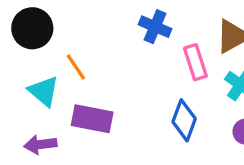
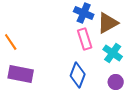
blue cross: (155, 27) -> (84, 13), moved

